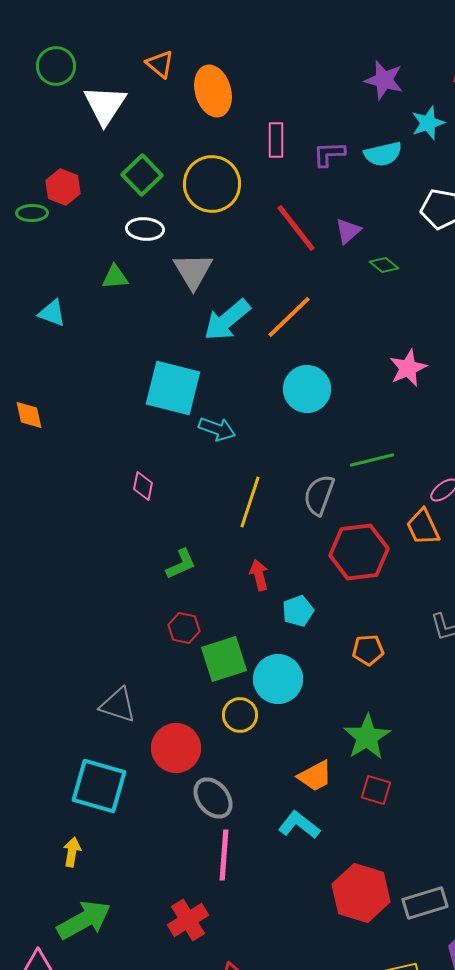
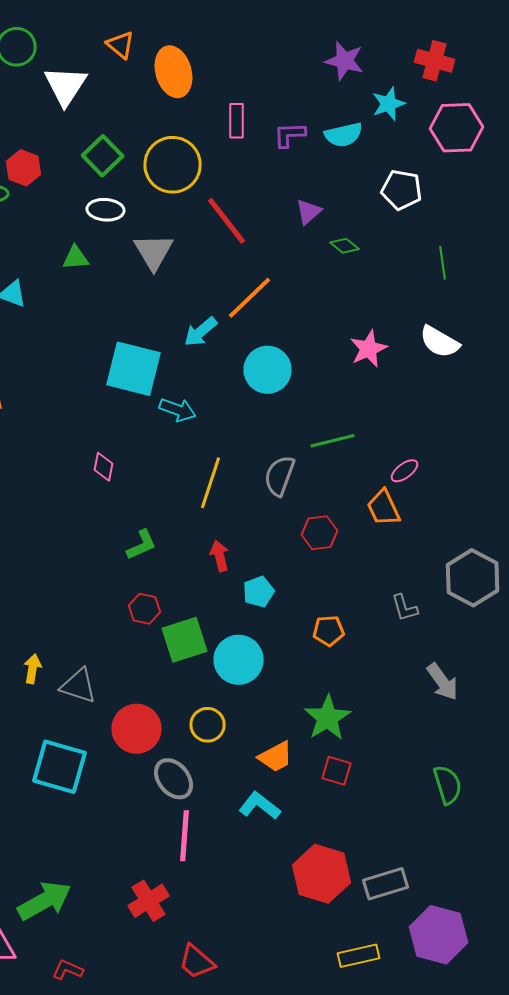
red line: (296, 228) -> (227, 221), moved
cyan arrow: (227, 320) -> (201, 332), moved, size x0.7
red hexagon: (359, 552) -> (320, 533), size x0.6
yellow circle: (240, 715) -> (208, 725), moved
yellow arrow: (72, 852) -> (33, 669), moved

